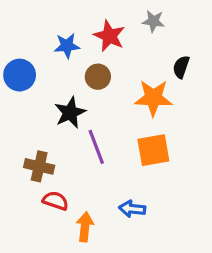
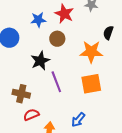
red semicircle: (55, 201) -> (31, 115), turned -42
blue arrow: (132, 209) -> (78, 120), turned -56

